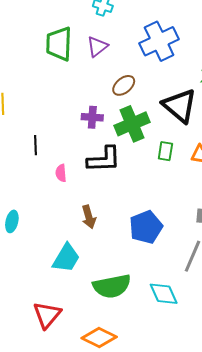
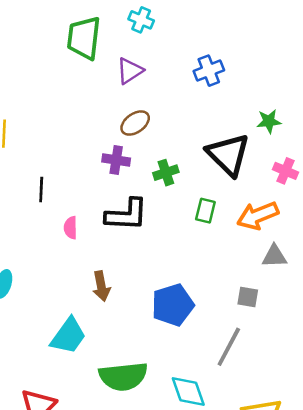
blue cross: (159, 41) -> (209, 71), size x0.6
green trapezoid: (59, 44) -> (84, 38), moved
brown ellipse: (124, 85) -> (135, 123), moved
green cross: (132, 124) -> (166, 173), size x0.6

